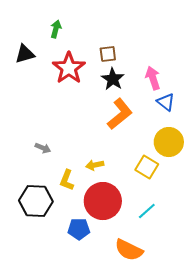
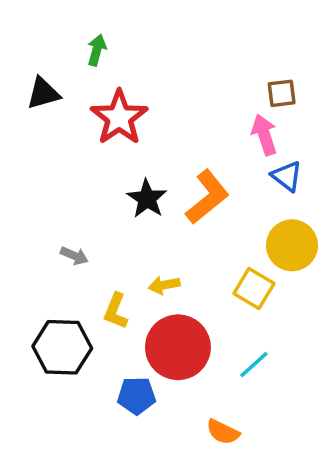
brown square: (108, 54) -> (282, 93), moved
black star: (113, 79) -> (147, 199), moved
orange semicircle: (129, 250) -> (223, 432), size x0.7

